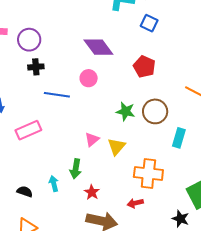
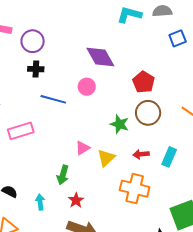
blue square: (149, 23) -> (178, 38), moved, turned 36
brown circle: (155, 111) -> (148, 113), moved
cyan arrow: (54, 184) -> (40, 202), moved
red arrow: (135, 203) -> (141, 154), moved

